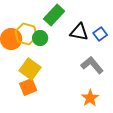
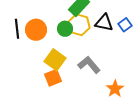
yellow hexagon: (26, 34) -> (79, 25), moved
gray L-shape: (92, 65) -> (89, 65), moved

